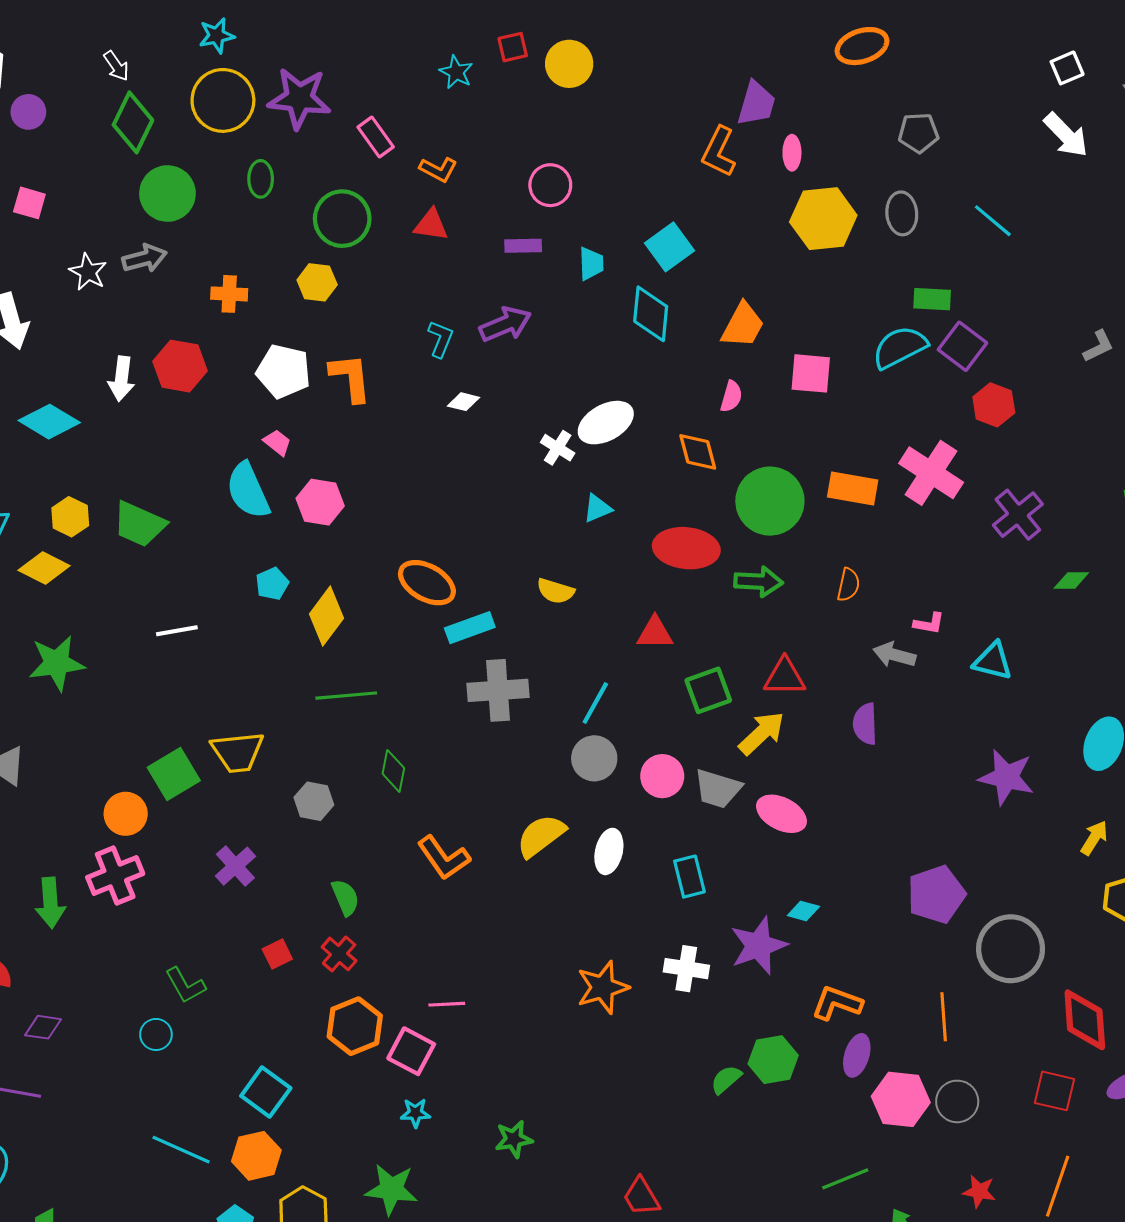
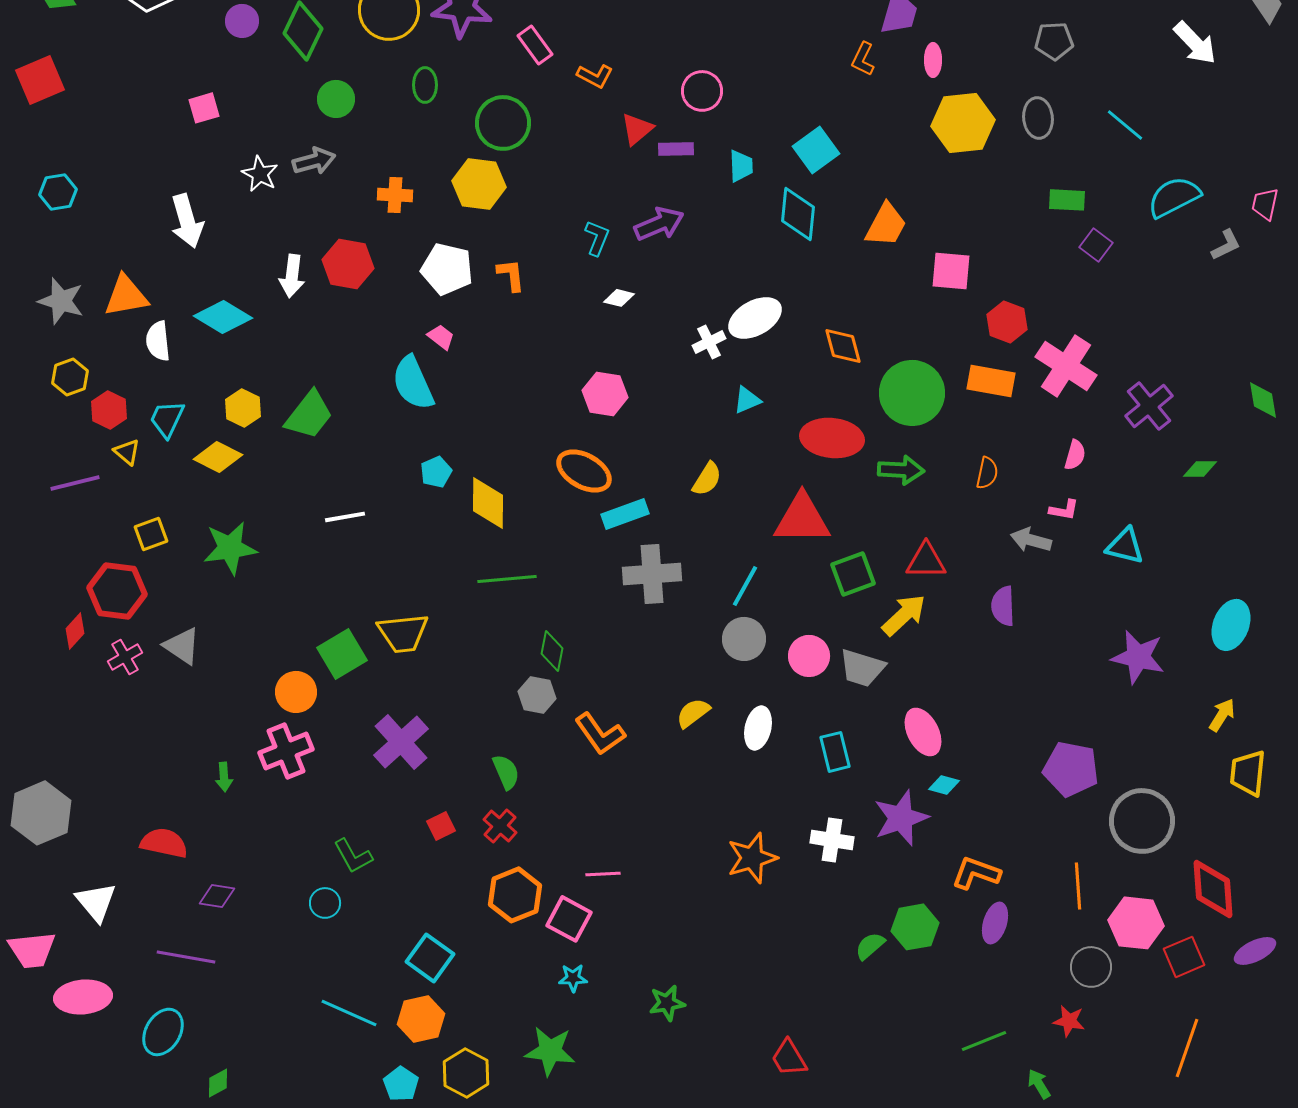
purple circle: (28, 112) -> (242, 21), moved
orange L-shape: (719, 152) -> (863, 59), size x0.7
green circle: (167, 194) -> (336, 99), size x0.7
pink square: (29, 203) -> (204, 108), turned -32
red triangle: (431, 225) -> (637, 129), moved, turned -48
yellow hexagon: (317, 282) -> (479, 184), size x1.4
purple square: (962, 346) -> (1096, 245), size x0.7
cyan semicircle: (900, 347) -> (1174, 197), moved
orange L-shape: (351, 378) -> (511, 275), size x0.7
pink semicircle: (731, 396) -> (1075, 455), moved
red hexagon: (994, 405) -> (1007, 322), moved
white cross: (558, 448) -> (709, 342), turned 32
pink hexagon: (320, 502) -> (605, 394), moved
green trapezoid: (139, 524) -> (309, 415), turned -76
yellow semicircle: (556, 591) -> (707, 479), turned -75
yellow diamond: (326, 616) -> (488, 503), turned -36
red triangle: (655, 633) -> (802, 519), size x1.6
gray hexagon: (314, 801) -> (537, 695), moved
pink ellipse: (781, 814) -> (923, 732), moved, turned 36
yellow semicircle: (541, 836) -> (693, 713), size x0.7
purple cross: (235, 866) -> (401, 742), size x1.4
purple pentagon: (936, 894) -> (1071, 769), turned 30
green arrow: (50, 903) -> (224, 777), size x0.6
red square: (1054, 1091) -> (1184, 957), turned -36
pink hexagon: (901, 1099) -> (1136, 923), moved
red star: (979, 1191) -> (1069, 1021), moved

